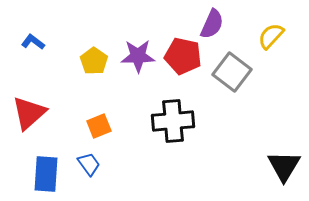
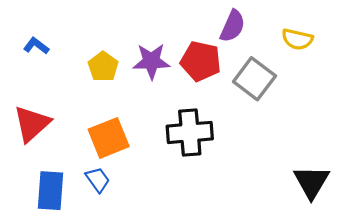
yellow semicircle: (271, 36) -> (297, 39), turned -120
orange square: (99, 126) -> (109, 138), size x1.5

